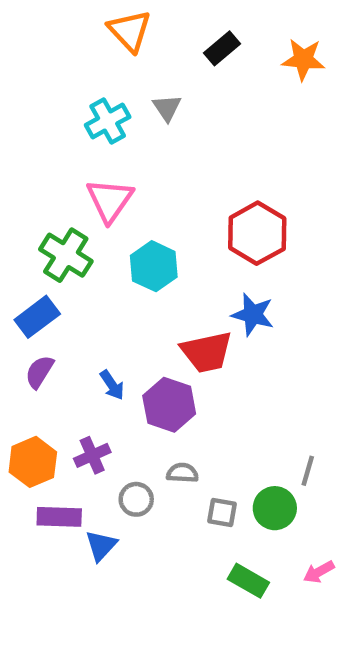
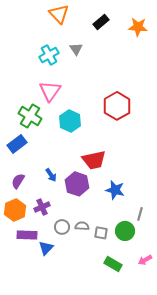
blue star: (253, 315) -> (115, 190), moved
purple semicircle: (39, 372) -> (18, 181), moved
gray semicircle: (182, 473) -> (82, 226), moved

